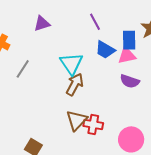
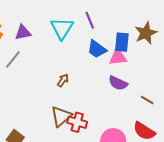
purple triangle: (42, 24) -> (23, 32), moved
cyan triangle: (71, 64) -> (62, 28), moved
brown arrow: (75, 84) -> (63, 80), size x0.6

